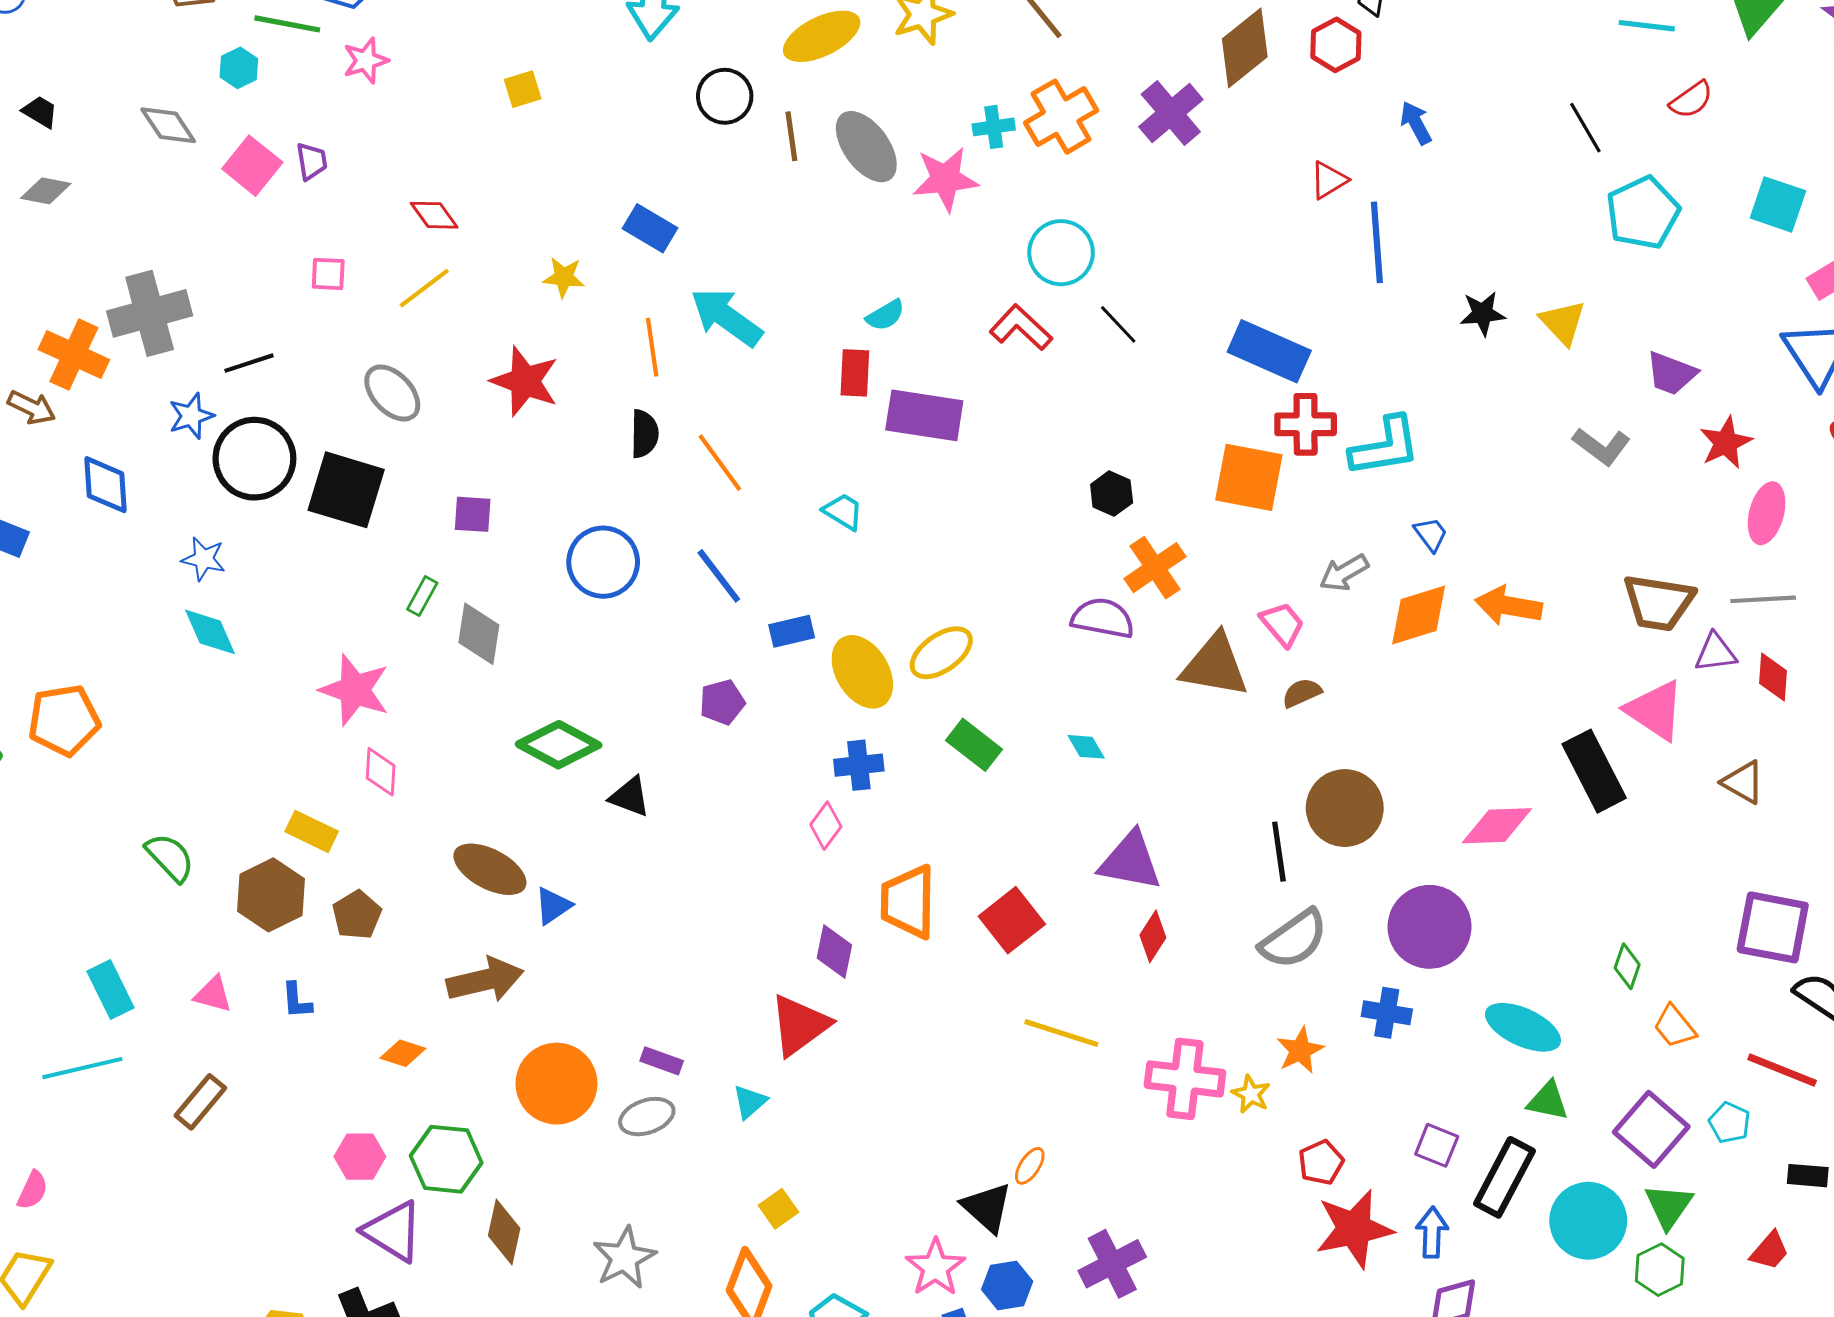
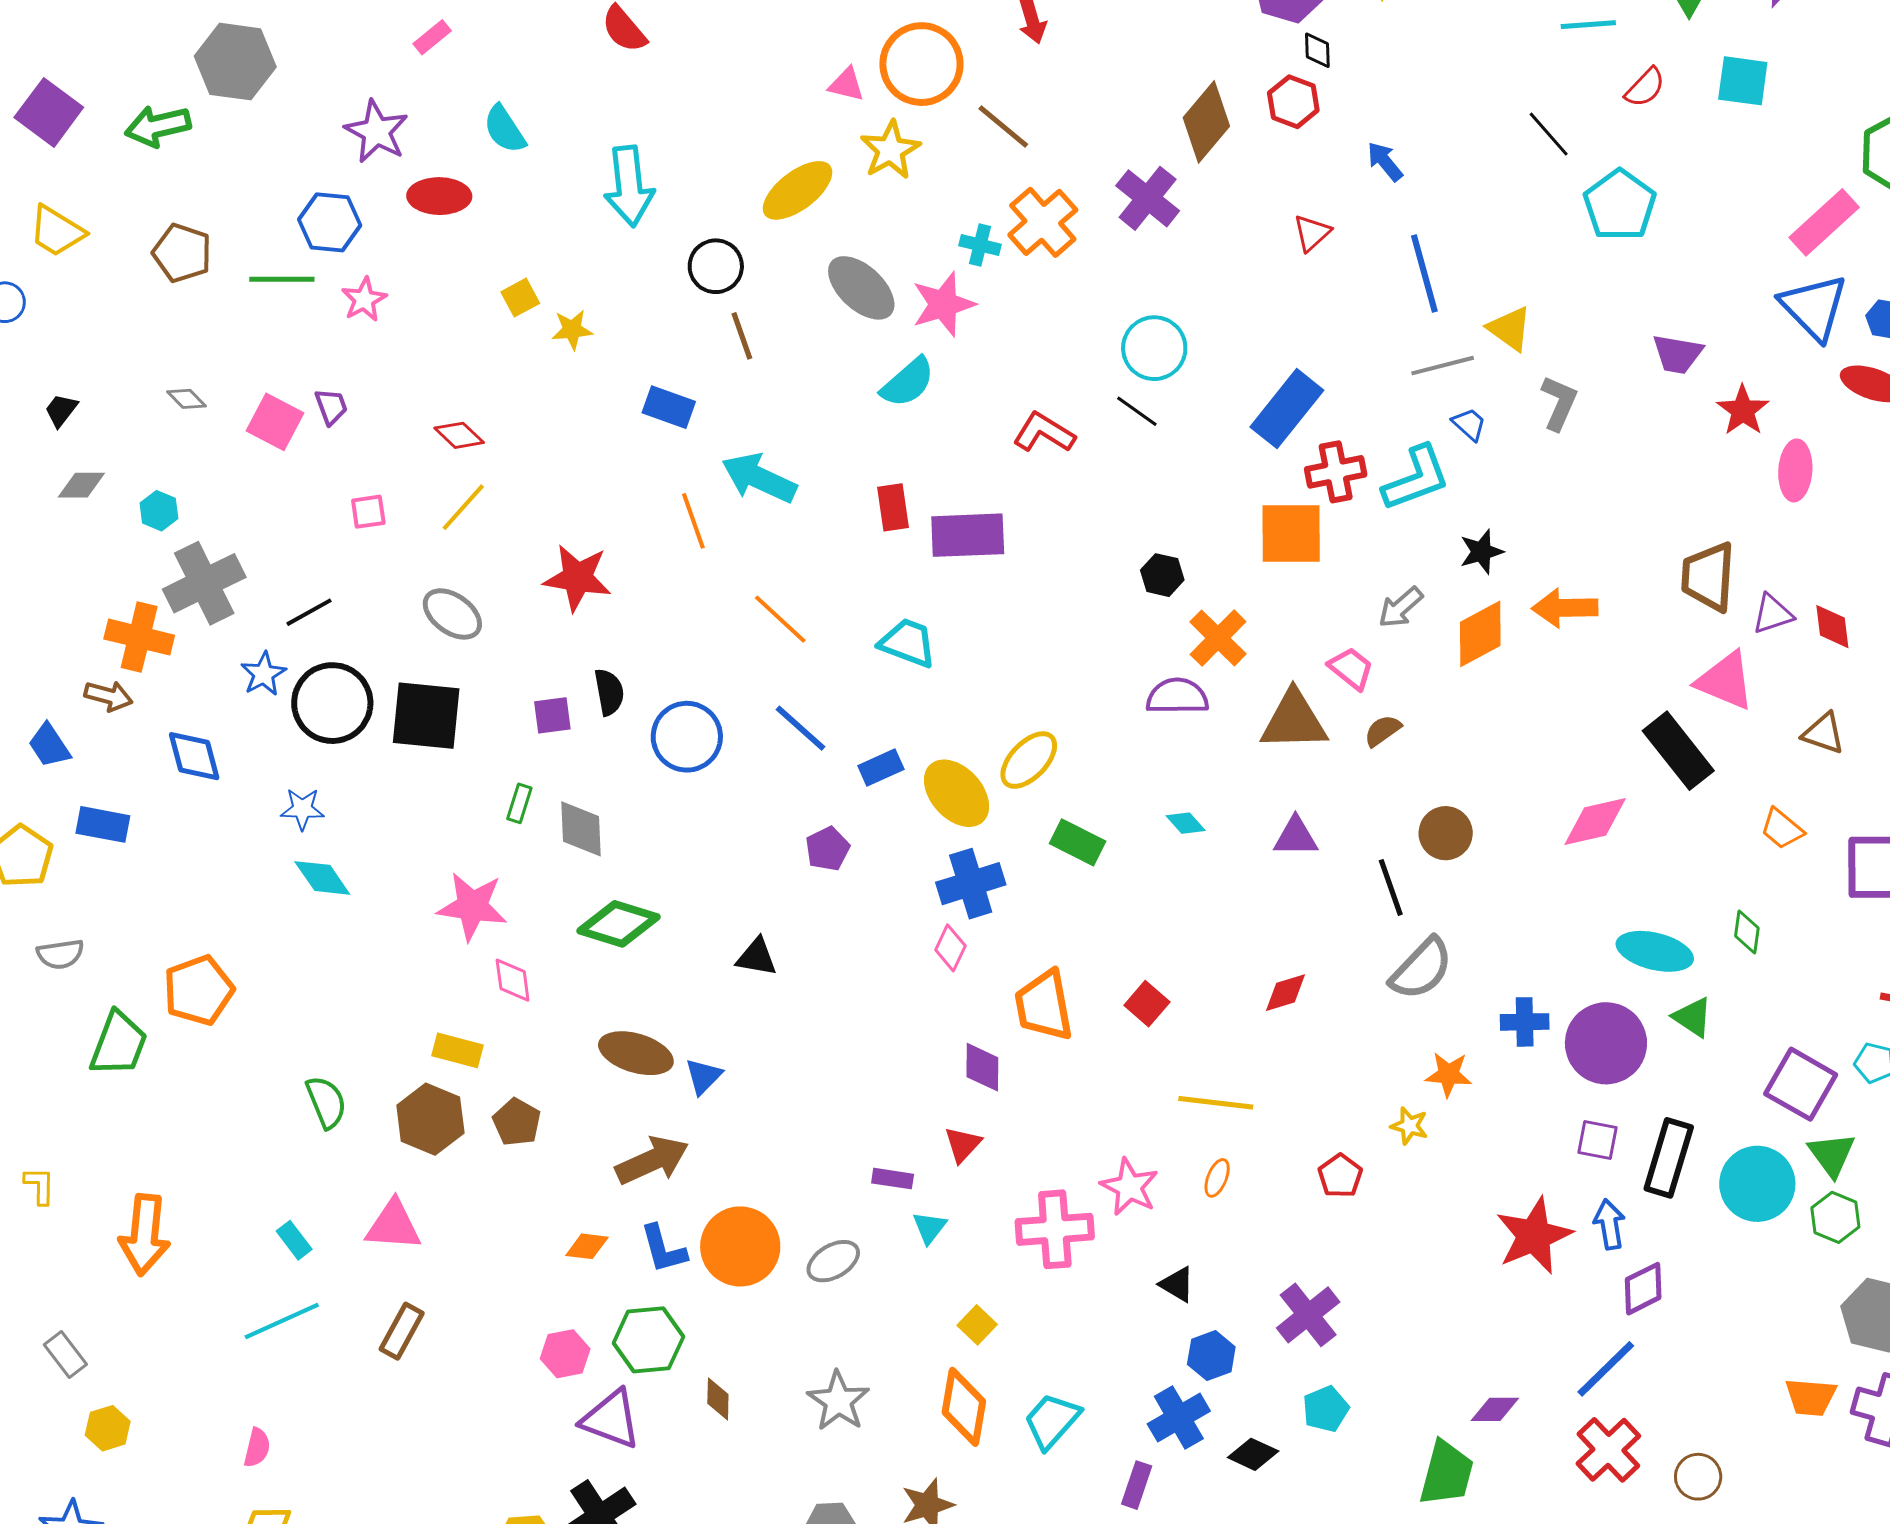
cyan hexagon: (239, 68) -> (159, 511), moved
black trapezoid: (40, 112) -> (61, 410), turned -72
gray diamond: (168, 125) -> (187, 399), size x0.7
cyan cross: (994, 127) -> (980, 245), turned 33
brown line: (791, 136) -> (742, 336), moved
cyan square: (1778, 204) -> (1743, 81), moved
blue line: (1377, 242) -> (1424, 273), moved
cyan circle: (1061, 253) -> (1154, 348), moved
yellow star: (564, 277) -> (572, 330), moved
black star: (1483, 313) -> (1481, 552), moved
cyan semicircle: (885, 315) -> (908, 382), moved, size x1.5
yellow triangle: (1563, 322) -> (1510, 329), moved
blue rectangle: (1269, 351) -> (1287, 409), turned -64
black semicircle: (644, 434) -> (609, 692), moved
gray L-shape: (1602, 446) -> (1559, 403), moved, turned -92
cyan trapezoid: (843, 511) -> (908, 643), size x1.4
blue trapezoid: (1431, 534) -> (1469, 424), moved
gray line: (1763, 599) -> (1443, 366), moved
brown trapezoid: (1658, 603) -> (1708, 577), turned 96
green diamond: (559, 745) -> (618, 924), moved
blue cross: (859, 765) -> (971, 884), size x1.4
brown circle: (1345, 808) -> (1446, 833), size x0.7
green semicircle: (170, 857) -> (326, 1102), turned 32
purple triangle: (1130, 861) -> (1296, 837), moved, size x0.7
red square: (1012, 920) -> (1147, 1004), size x0.7
purple circle: (1429, 927) -> (1606, 1043), moved
red diamond: (1153, 936) -> (1286, 993), turned 51
cyan rectangle: (111, 989) -> (294, 1240), size x0.7
pink triangle: (213, 994) -> (393, 1225), size x1.5
blue L-shape: (297, 1001) -> (663, 1249), moved, size x1.4
red triangle: (800, 1025) -> (963, 1144), size x0.6
orange trapezoid: (1675, 1026) -> (1782, 829), moved
cyan ellipse: (1523, 1027) -> (1655, 951), moved
orange star: (1300, 1050) -> (1449, 1074), turned -30
purple rectangle: (662, 1061) -> (893, 1179), moved
pink cross: (1185, 1079) -> (1055, 1229), moved
green triangle: (1548, 1101) -> (1693, 1017), moved, turned 33
red pentagon: (1321, 1162) -> (1340, 1176), moved
orange ellipse: (1030, 1166) -> (1217, 1178), moved
black triangle: (987, 1207) -> (1177, 1284), size x0.7
brown diamond: (504, 1232) -> (718, 1399), size x0.7
pink star: (935, 1267) -> (1129, 1187), moved

